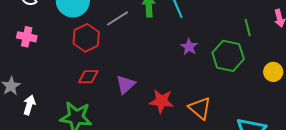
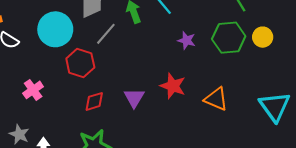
pink cross: (27, 37) -> (33, 90), moved, turned -30
yellow circle: (273, 72) -> (263, 37), moved
red star: (161, 101) -> (173, 86), moved, turned 30

